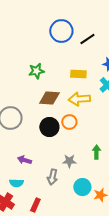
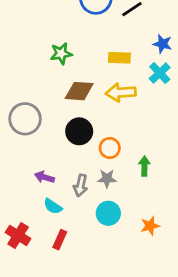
orange circle: (69, 122) -> (110, 148), moved
gray arrow: (52, 177) -> (81, 185), moved
cyan semicircle: (16, 183) -> (53, 206), moved, turned 32
cyan circle: (82, 187) -> (108, 213), moved

